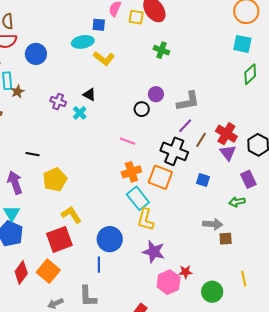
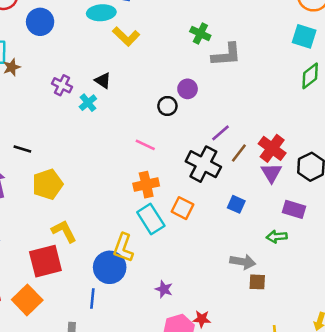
gray L-shape: (188, 101) -> (226, 55), moved
orange square: (160, 177) -> (183, 208), moved, size x0.7
purple rectangle: (248, 179) -> (294, 209), turned -54
yellow L-shape: (146, 219) -> (123, 248), moved
purple star: (154, 252) -> (164, 289), size x0.6

